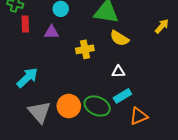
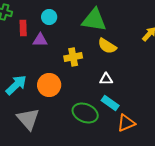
red rectangle: (25, 24) -> (23, 28), moved
cyan rectangle: (122, 96) -> (110, 103), turned 66
orange circle: (69, 106) -> (49, 85), moved

